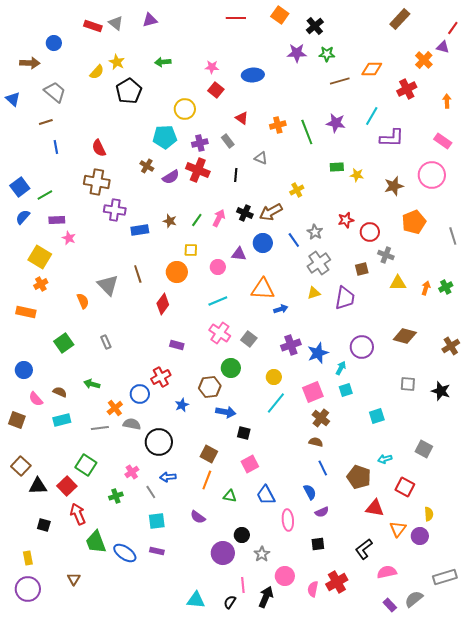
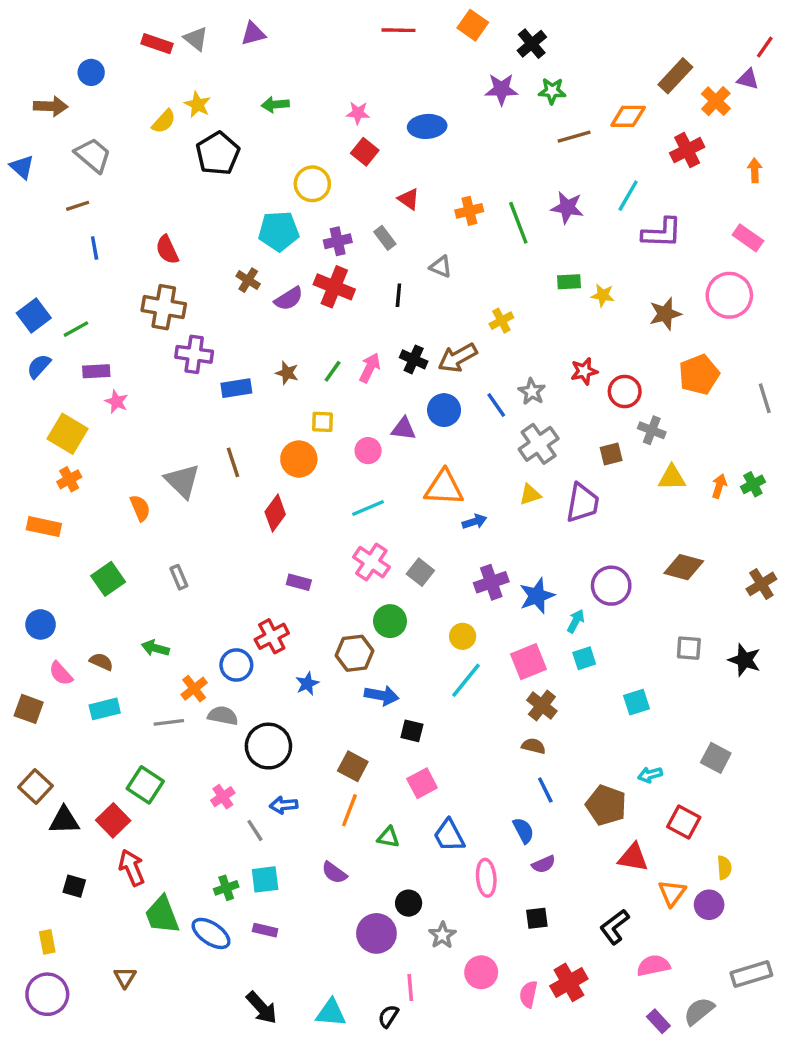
brown rectangle: (400, 19) -> (675, 76), moved
green cross: (116, 496) -> (226, 888), moved
black arrow: (266, 597) -> (262, 1008), moved, turned 115

